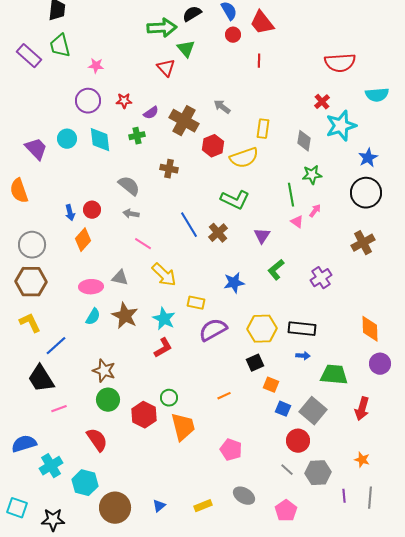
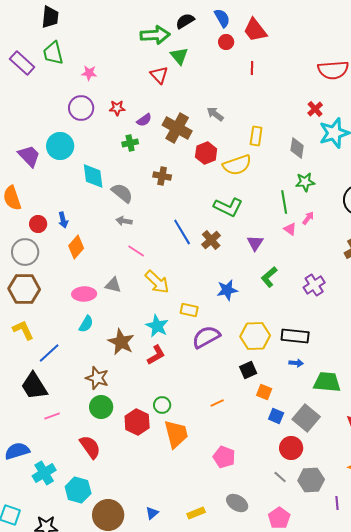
cyan circle: (67, 139) -> (60, 146), size x1.4
cyan diamond: (100, 140) -> (93, 176), moved
red circle: (92, 210) -> (38, 224), moved
brown star: (125, 316) -> (121, 342), moved

